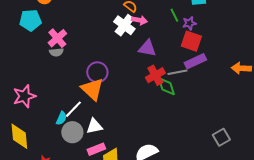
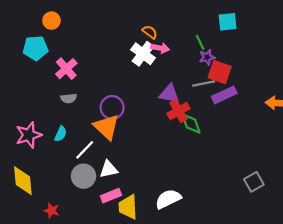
purple star: (189, 23) -> (207, 57), moved
purple triangle: (147, 48) -> (169, 94), moved
gray semicircle: (56, 52) -> (69, 98), moved
gray line: (177, 72) -> (204, 83), moved
cyan semicircle: (61, 118) -> (61, 134), moved

